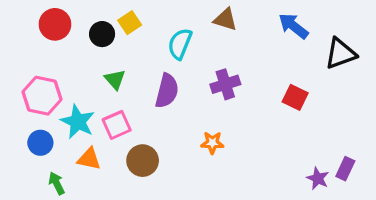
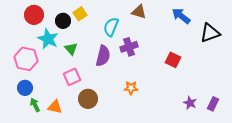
purple cross: (225, 84) -> (129, 47), moved
red square: (295, 97) -> (173, 60), moved
cyan star: (78, 122) -> (48, 39), moved
orange triangle: (89, 159) -> (55, 107), moved
purple star: (318, 178) -> (190, 103), moved
green arrow: (57, 183) -> (35, 105), moved

